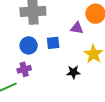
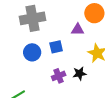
purple cross: (24, 69) -> (59, 76), moved

